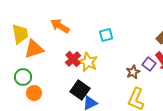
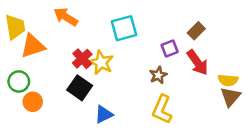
cyan square: (106, 35) -> (124, 28), size x1.5
purple square: (149, 64) -> (170, 49), moved, turned 32
black square: (80, 90) -> (80, 88), moved

